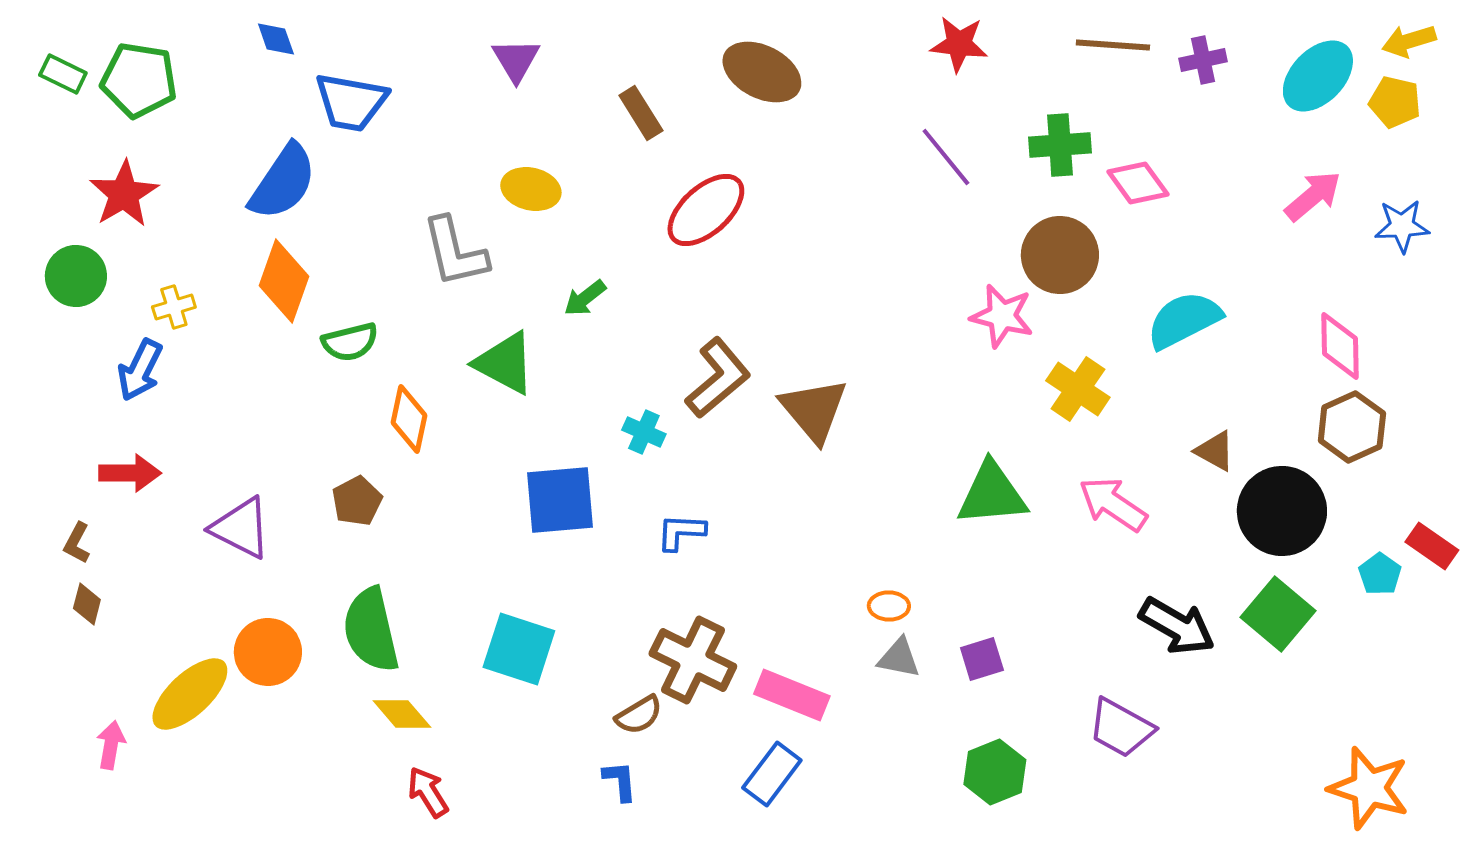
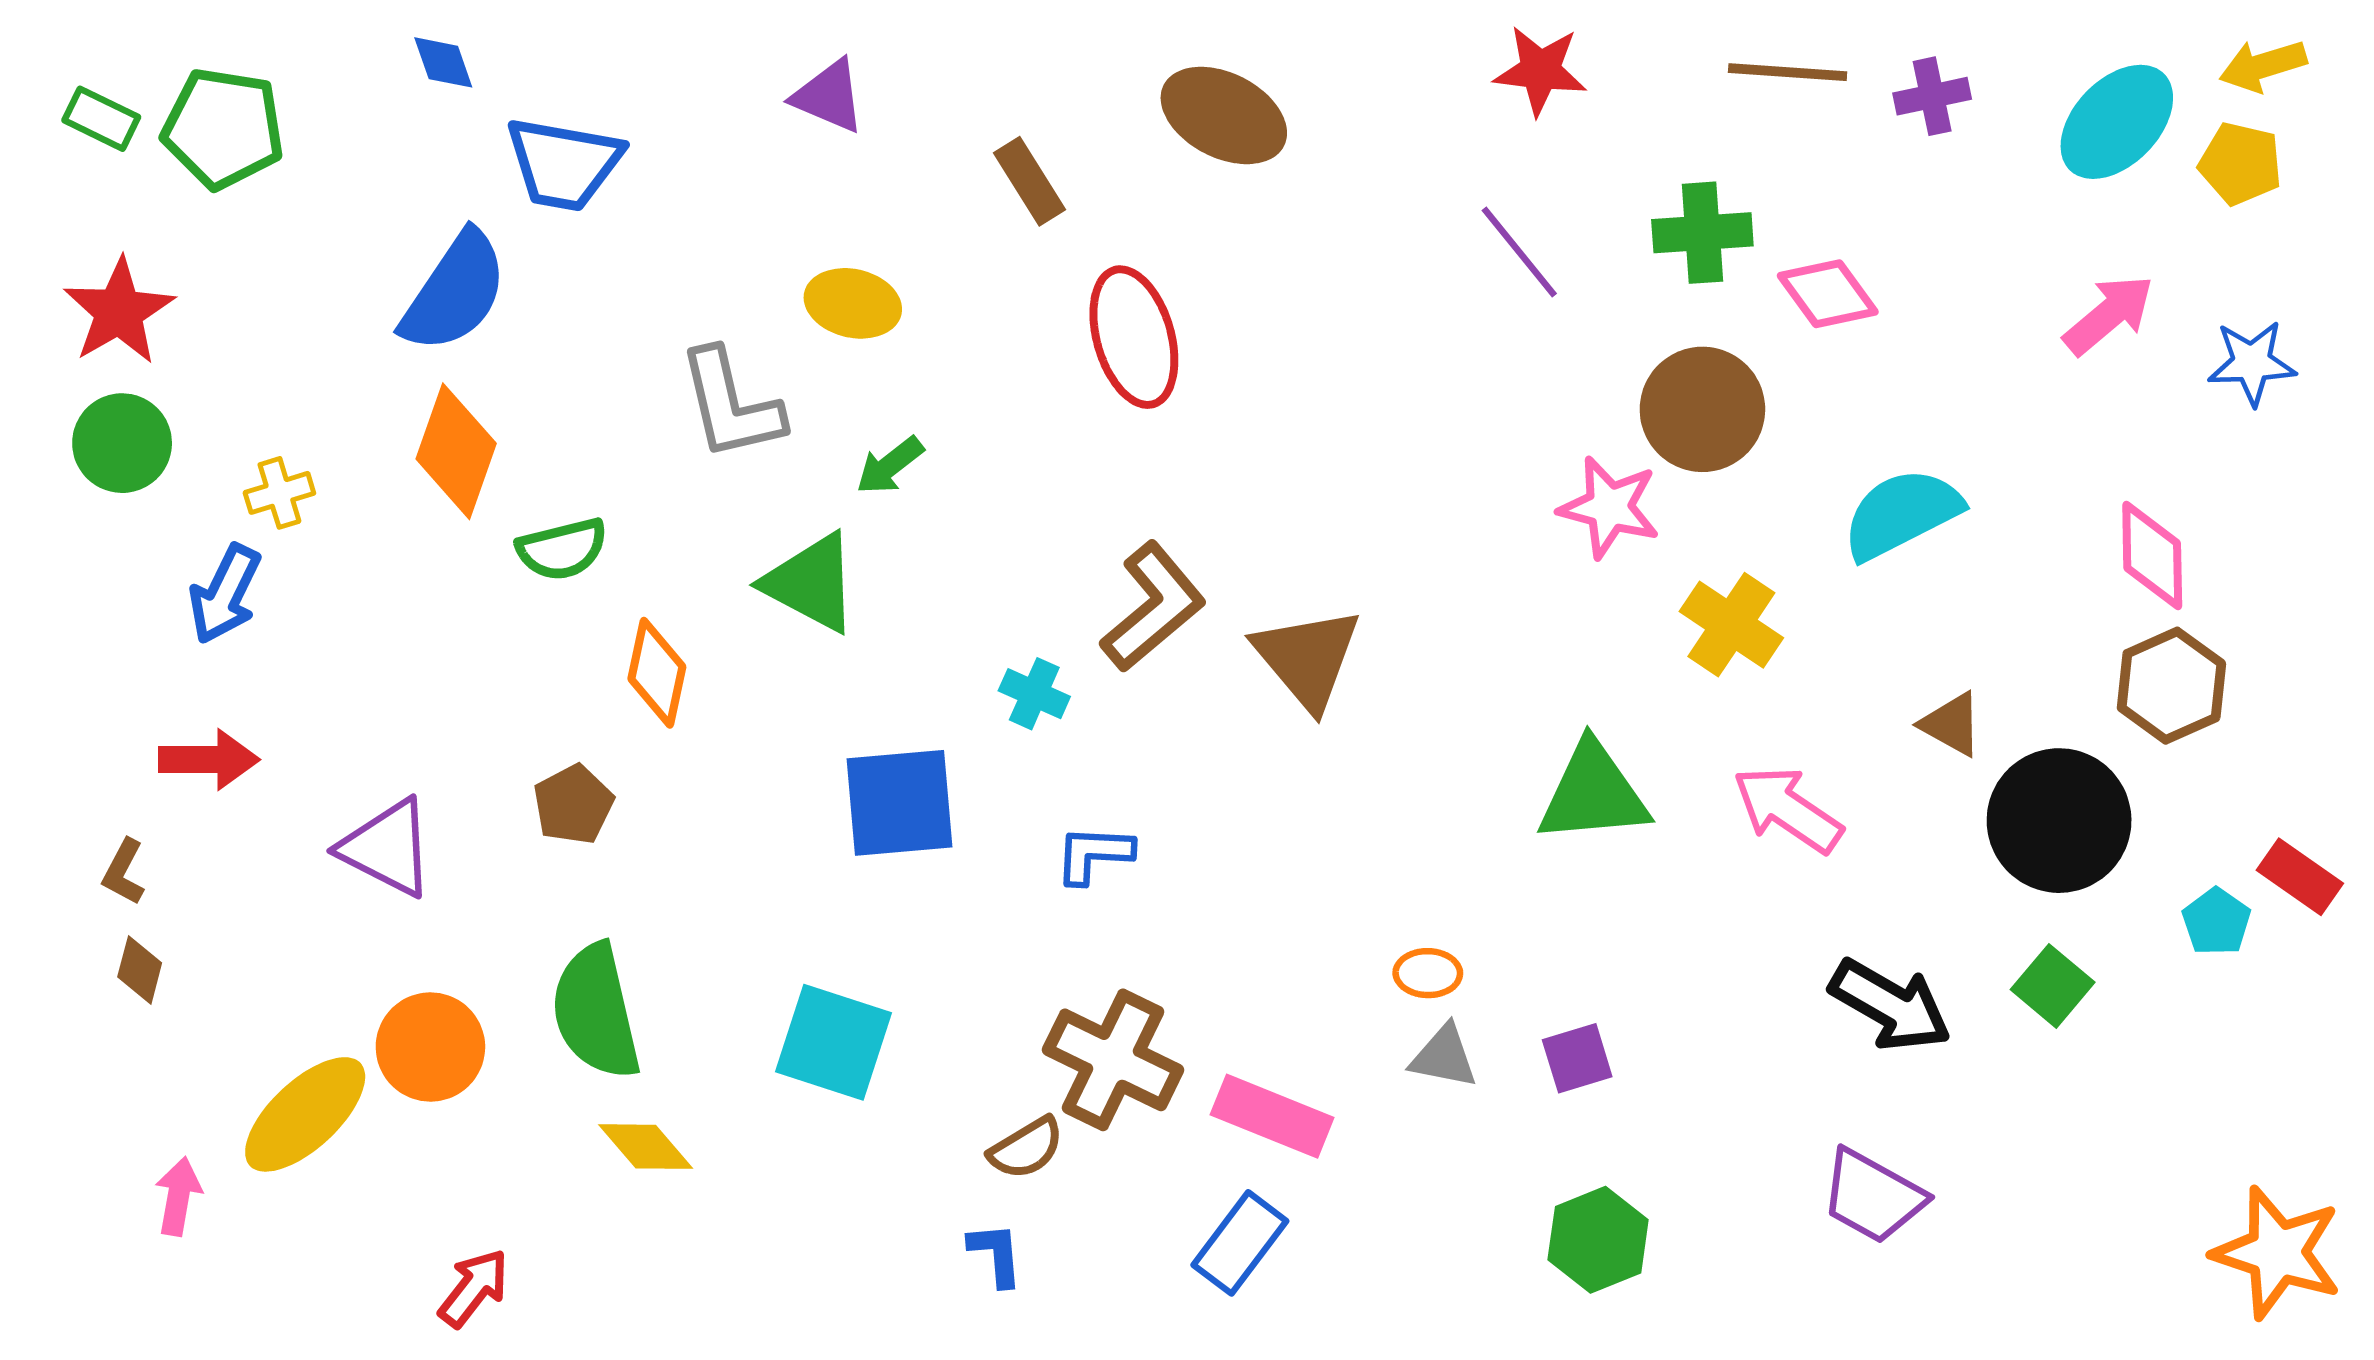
purple triangle: (516, 60) -> (829, 96), turned -36
red star: (124, 194) -> (119, 311), moved
red ellipse: (706, 210) -> (1134, 337), turned -64
green arrow: (585, 298) -> (890, 466), moved
green square: (1278, 614) -> (2053, 986), size x0.7
purple trapezoid: (1121, 728) -> (1873, 1196), moved
orange star: (1369, 788) -> (2277, 1253), moved
red arrow: (428, 792) -> (474, 1288), moved, turned 70

